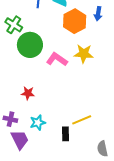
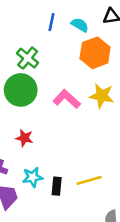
green cross: (14, 25) -> (28, 58), moved
green circle: (30, 45) -> (21, 90), moved
black rectangle: (65, 134) -> (57, 186), moved

